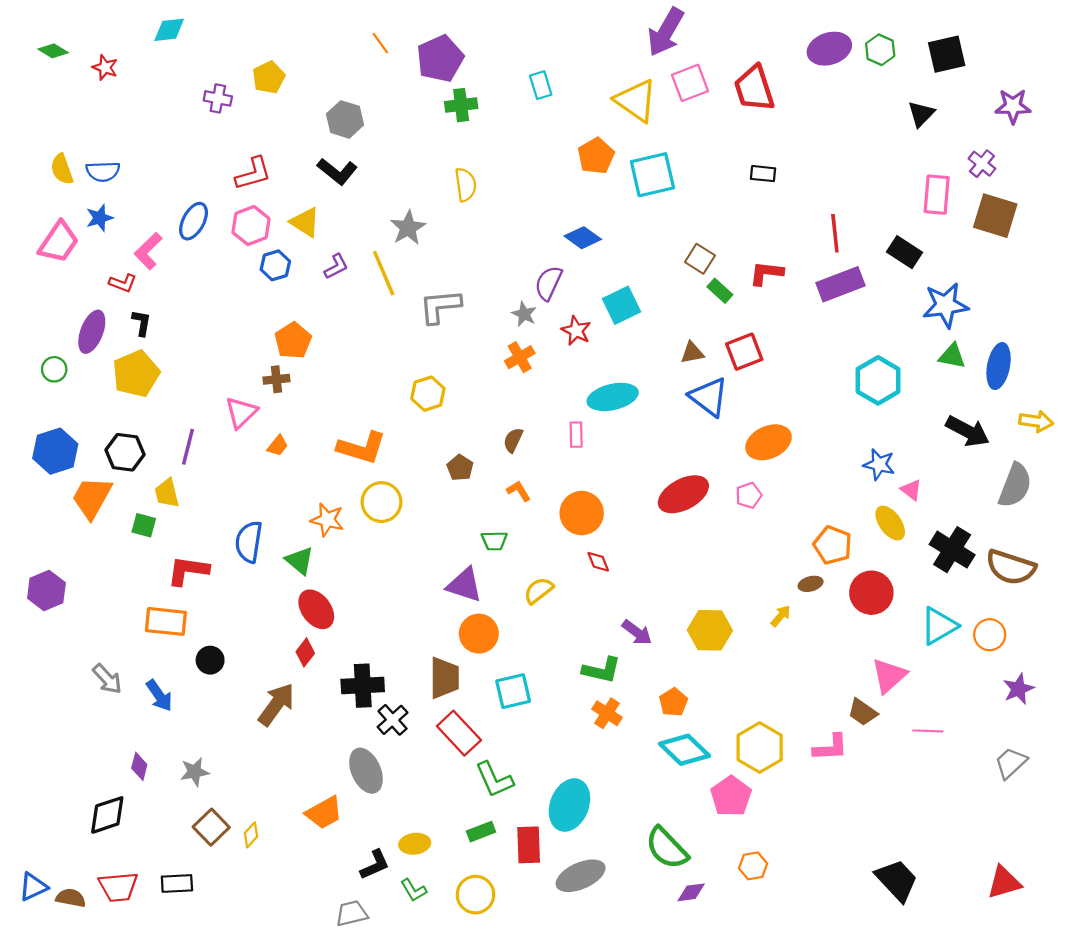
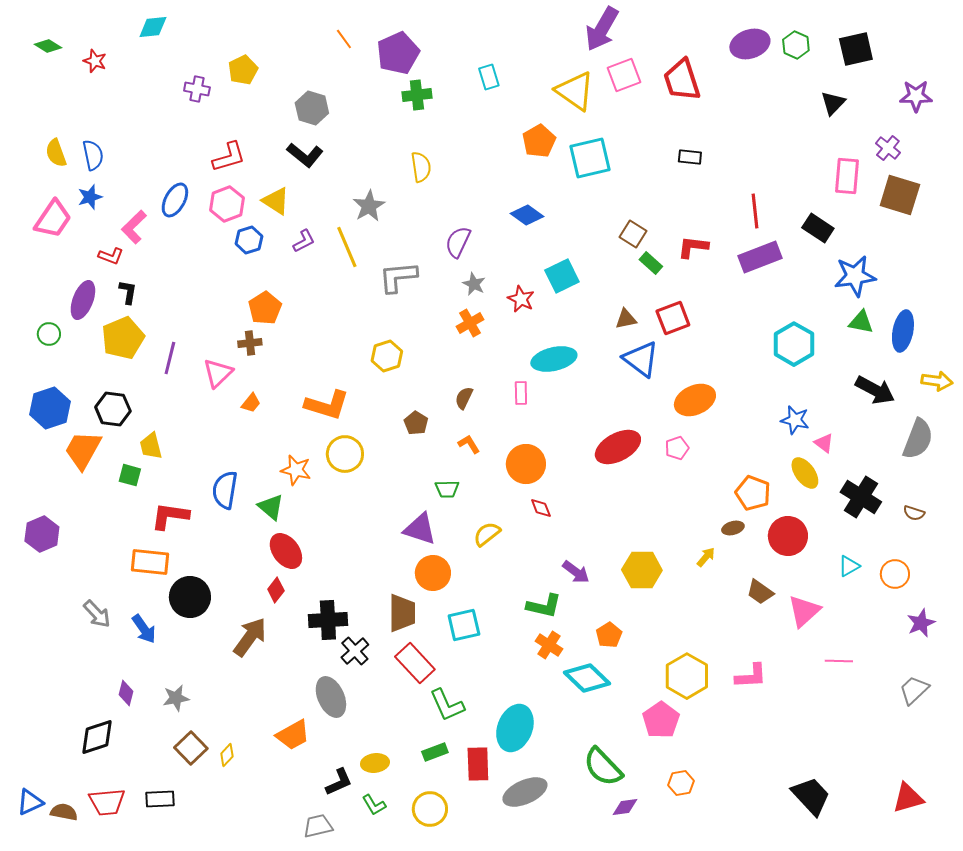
blue semicircle: (103, 171) -> (93, 155), turned -100
purple semicircle: (548, 283) -> (458, 242), moved
purple line: (188, 447) -> (170, 358), moved
brown semicircle: (1011, 567) -> (914, 513), size x0.5
cyan triangle: (939, 626) -> (849, 566), size x0.6
black circle: (210, 660) -> (190, 597), size x1.6
brown trapezoid: (863, 712) -> (760, 592), moved
cyan diamond: (684, 750) -> (587, 678), moved

